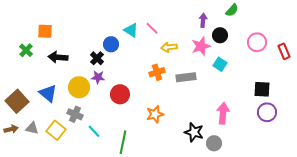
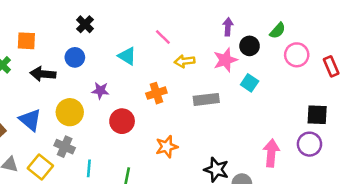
green semicircle: (232, 10) -> (278, 31), moved
cyan triangle: (131, 30) -> (127, 56), moved
blue circle: (111, 44) -> (75, 57), moved
black cross: (97, 58) -> (85, 24), moved
orange cross: (157, 72) -> (156, 93), moved
purple star: (98, 77) -> (100, 91), moved
black square: (262, 89) -> (317, 115), moved
pink arrow: (223, 113) -> (271, 153), moved
cyan line: (94, 131) -> (89, 168), turned 48

